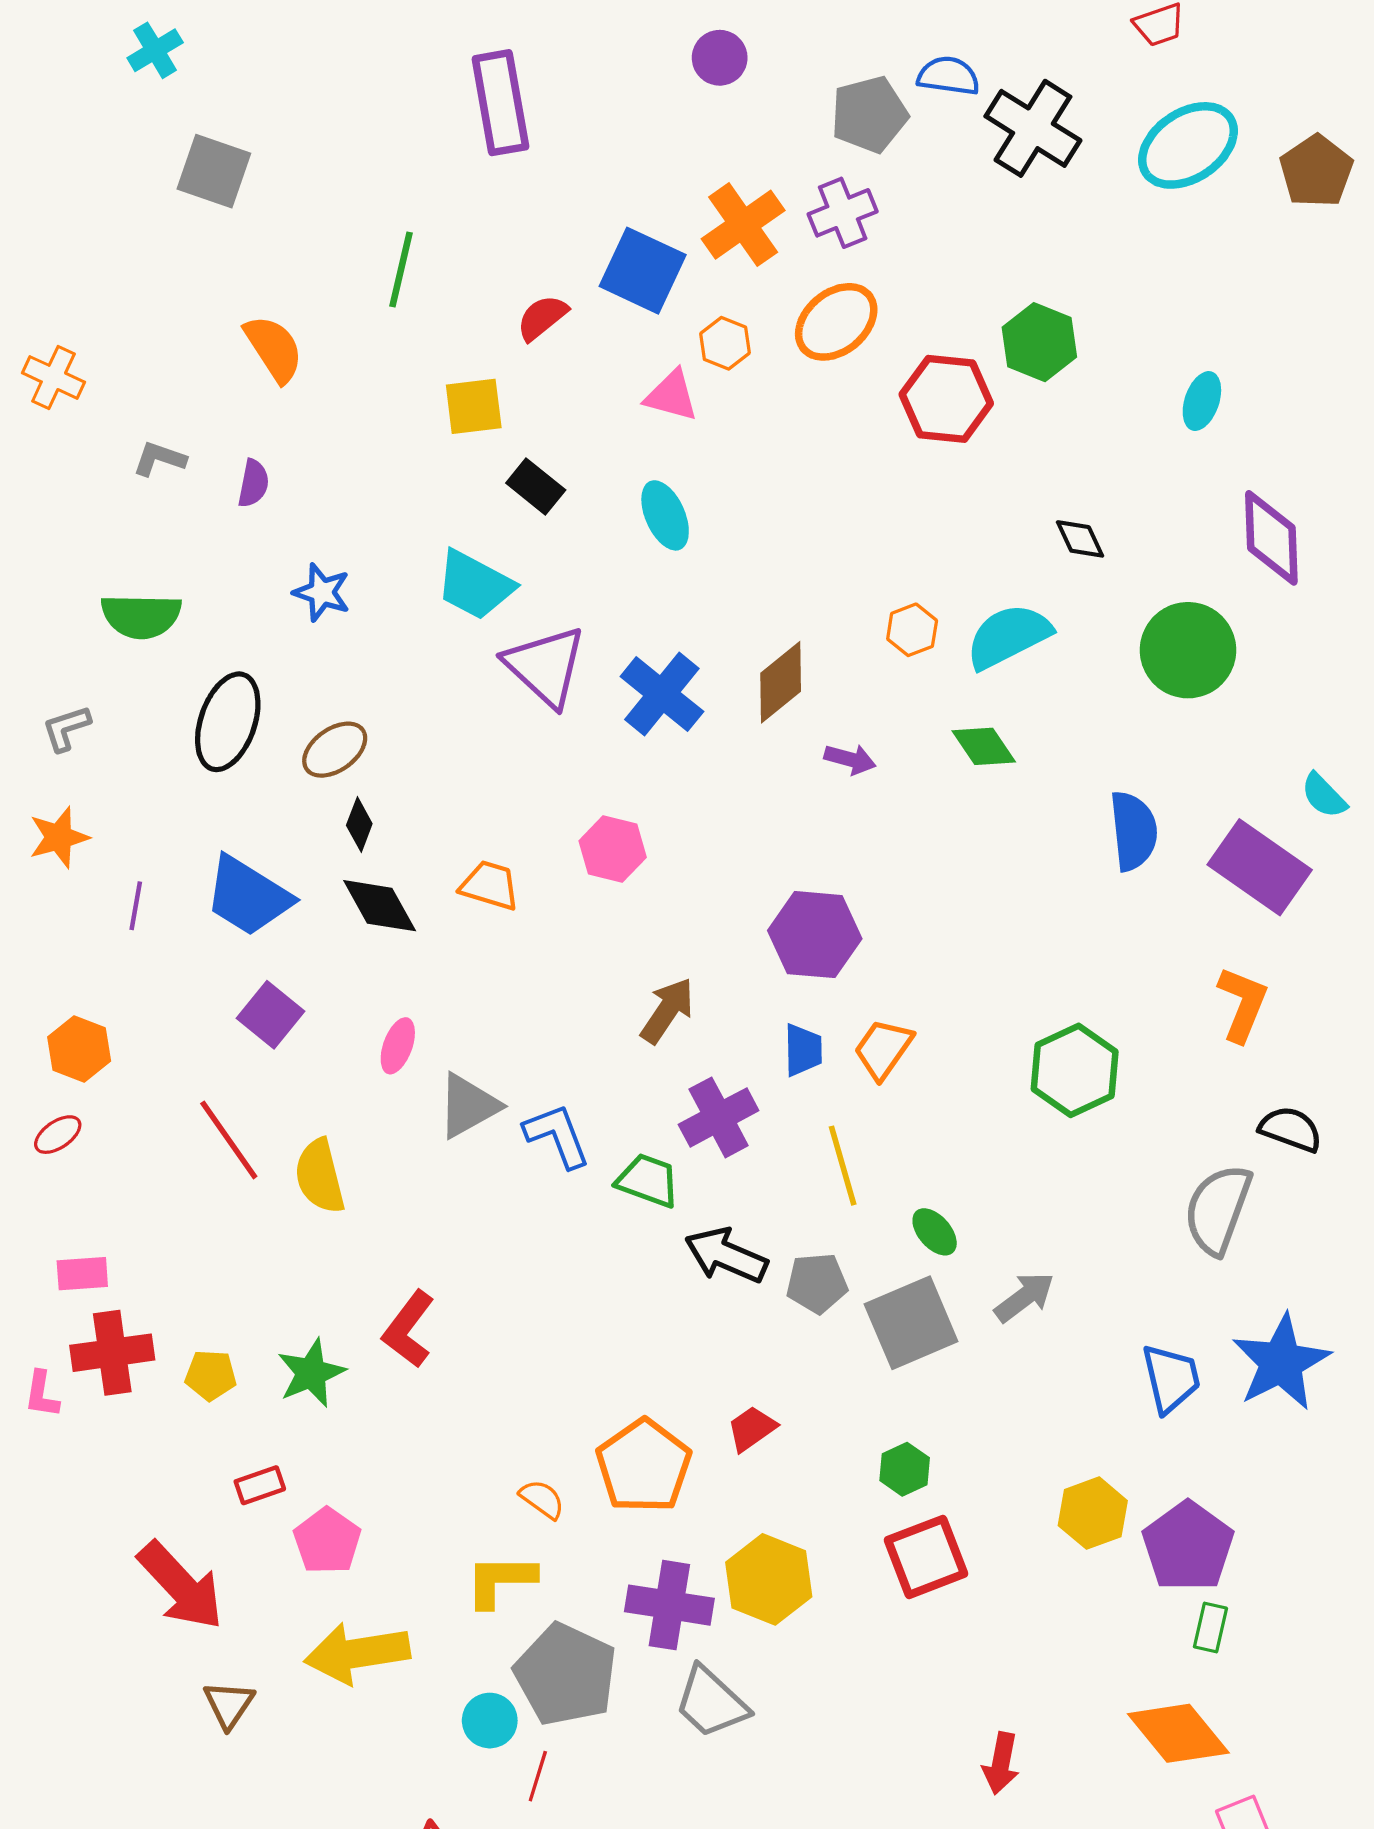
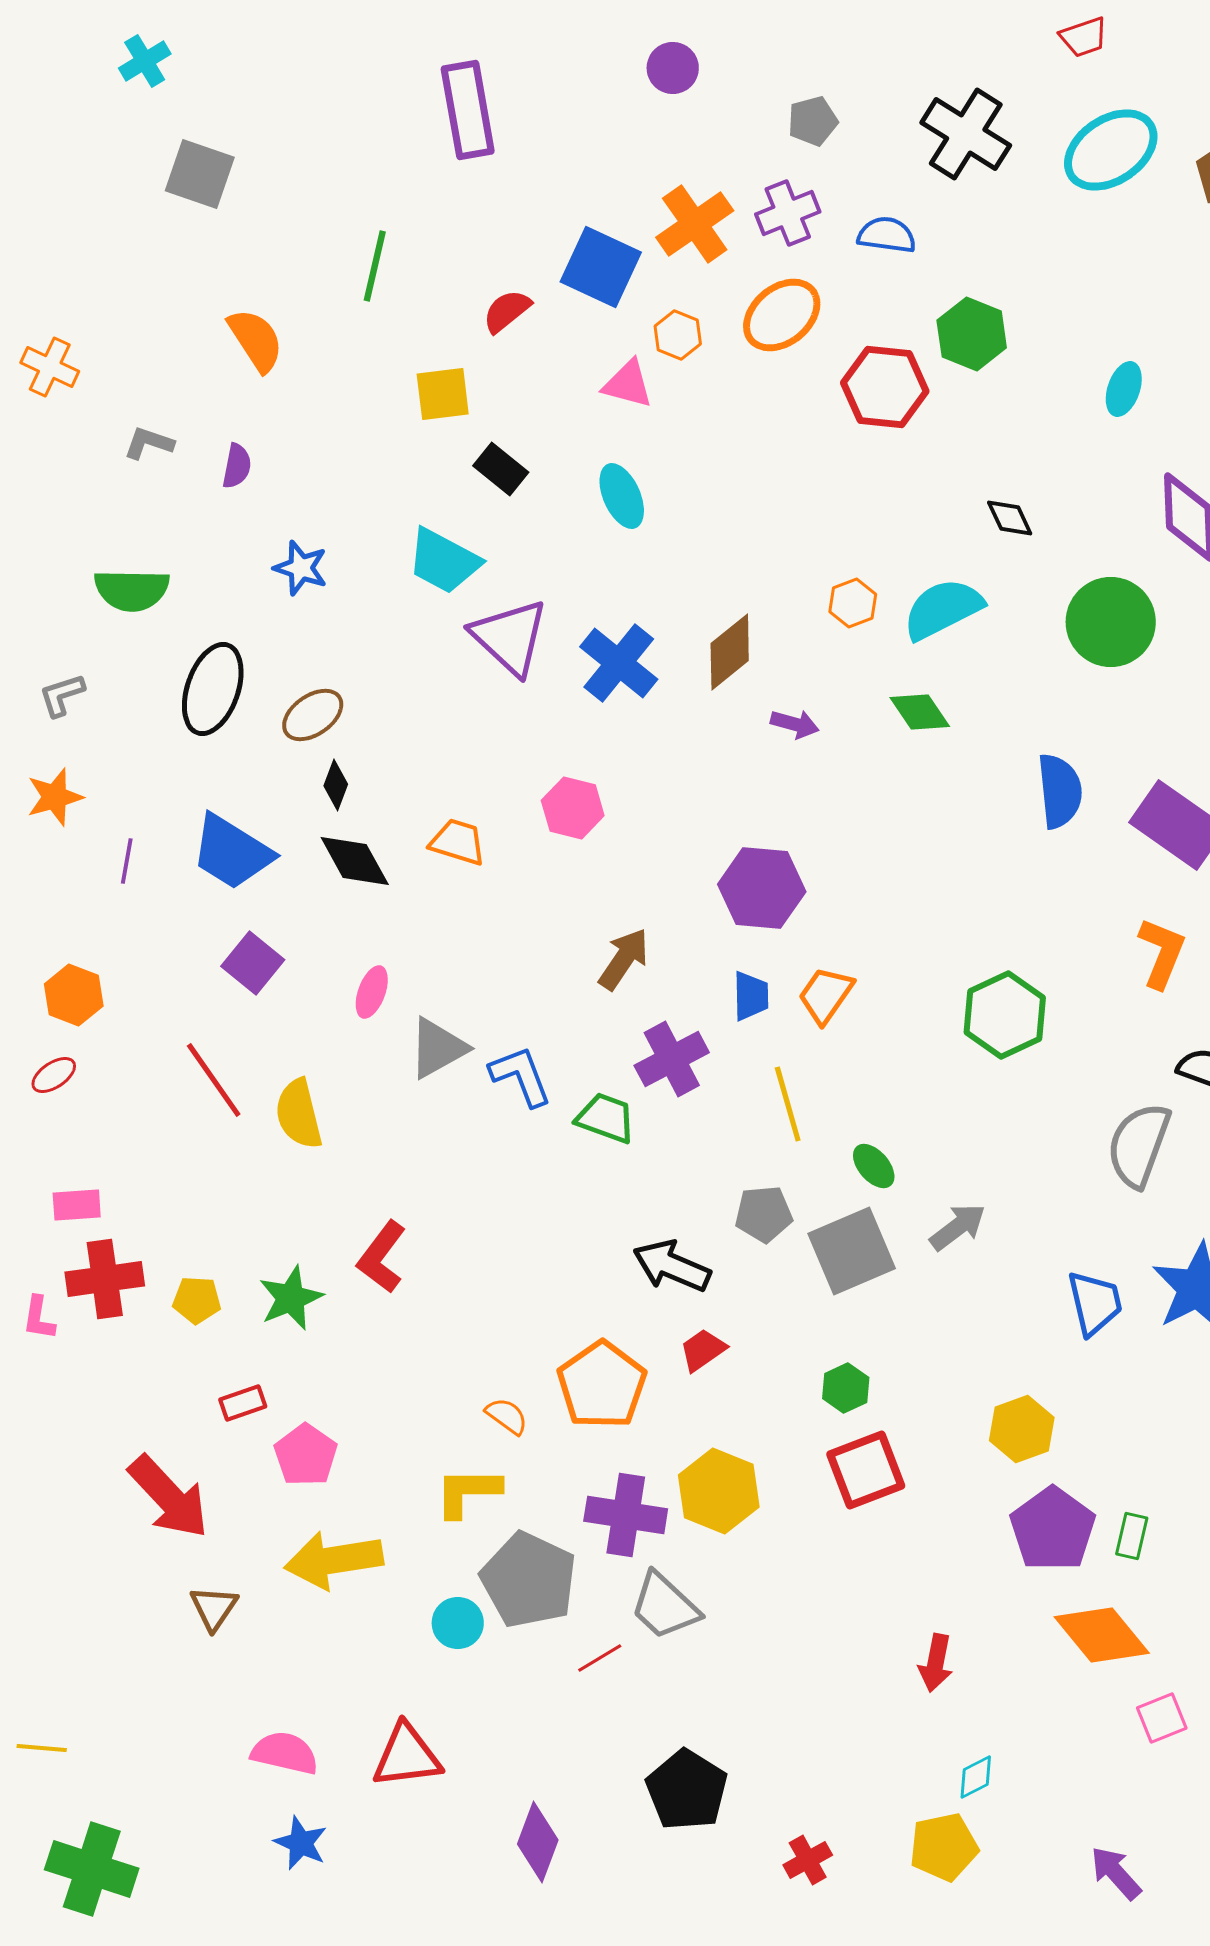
blue semicircle: (948, 76) -> (887, 235), moved
gray pentagon: (869, 114) -> (813, 121), size x0.7
black arrow: (726, 1255) -> (672, 1266), moved
purple pentagon: (1188, 1546) -> (1053, 1529), moved
red line: (538, 1776) -> (600, 1658), moved, turned 42

